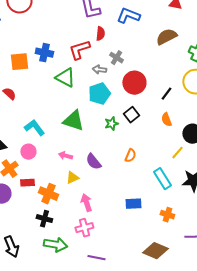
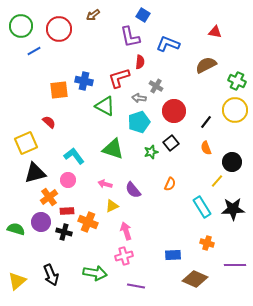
blue rectangle: (133, 204) -> (173, 255), moved
black cross: (44, 219) -> (64, 232), moved

